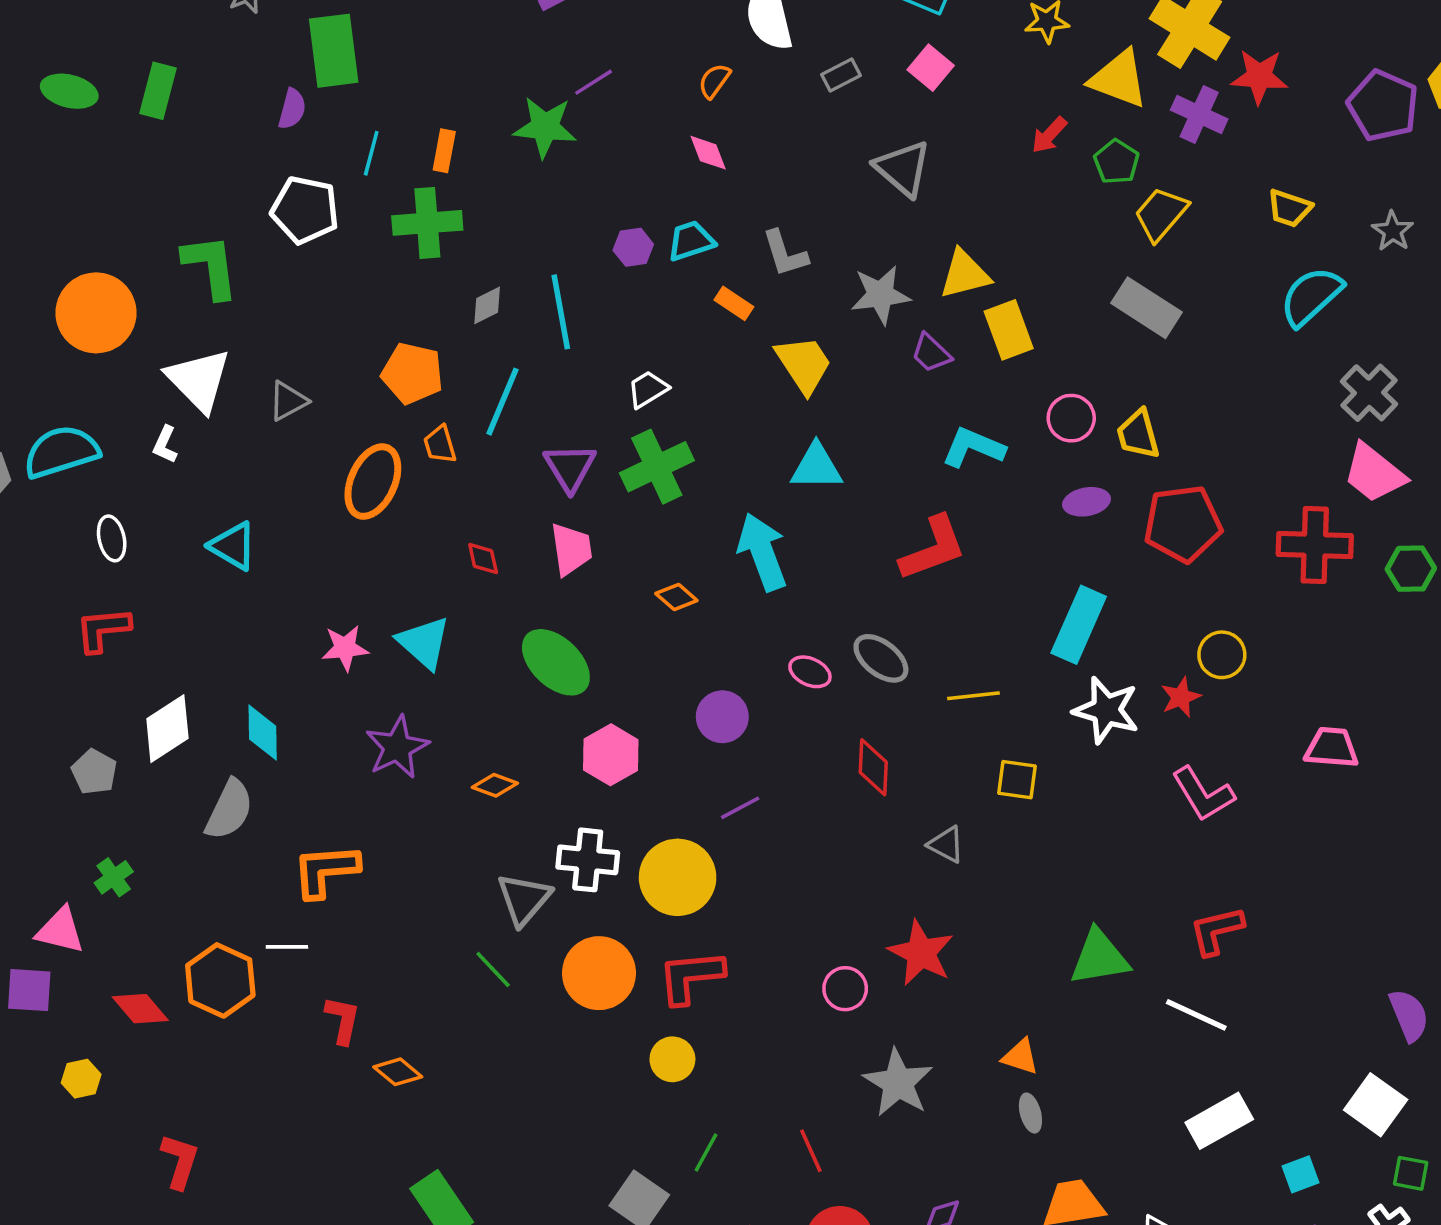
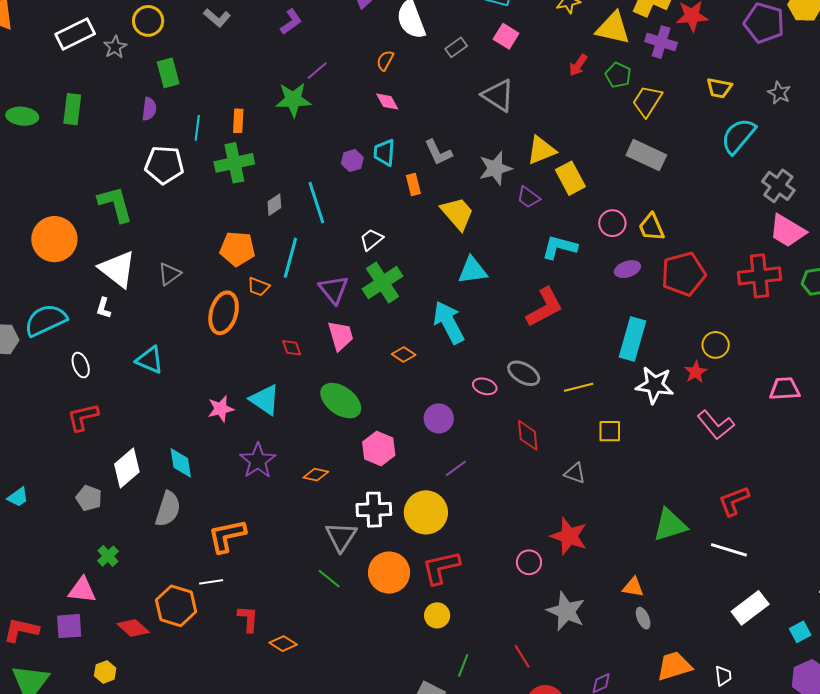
green rectangle: (334, 51) -> (168, 73), size x0.7
cyan trapezoid: (691, 241) -> (384, 153), turned -60
orange rectangle: (734, 303) -> (413, 184), turned 50
orange trapezoid: (440, 444) -> (259, 287), turned -45

